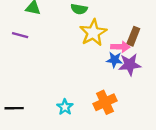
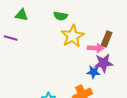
blue star: (114, 60) -> (94, 72), moved

